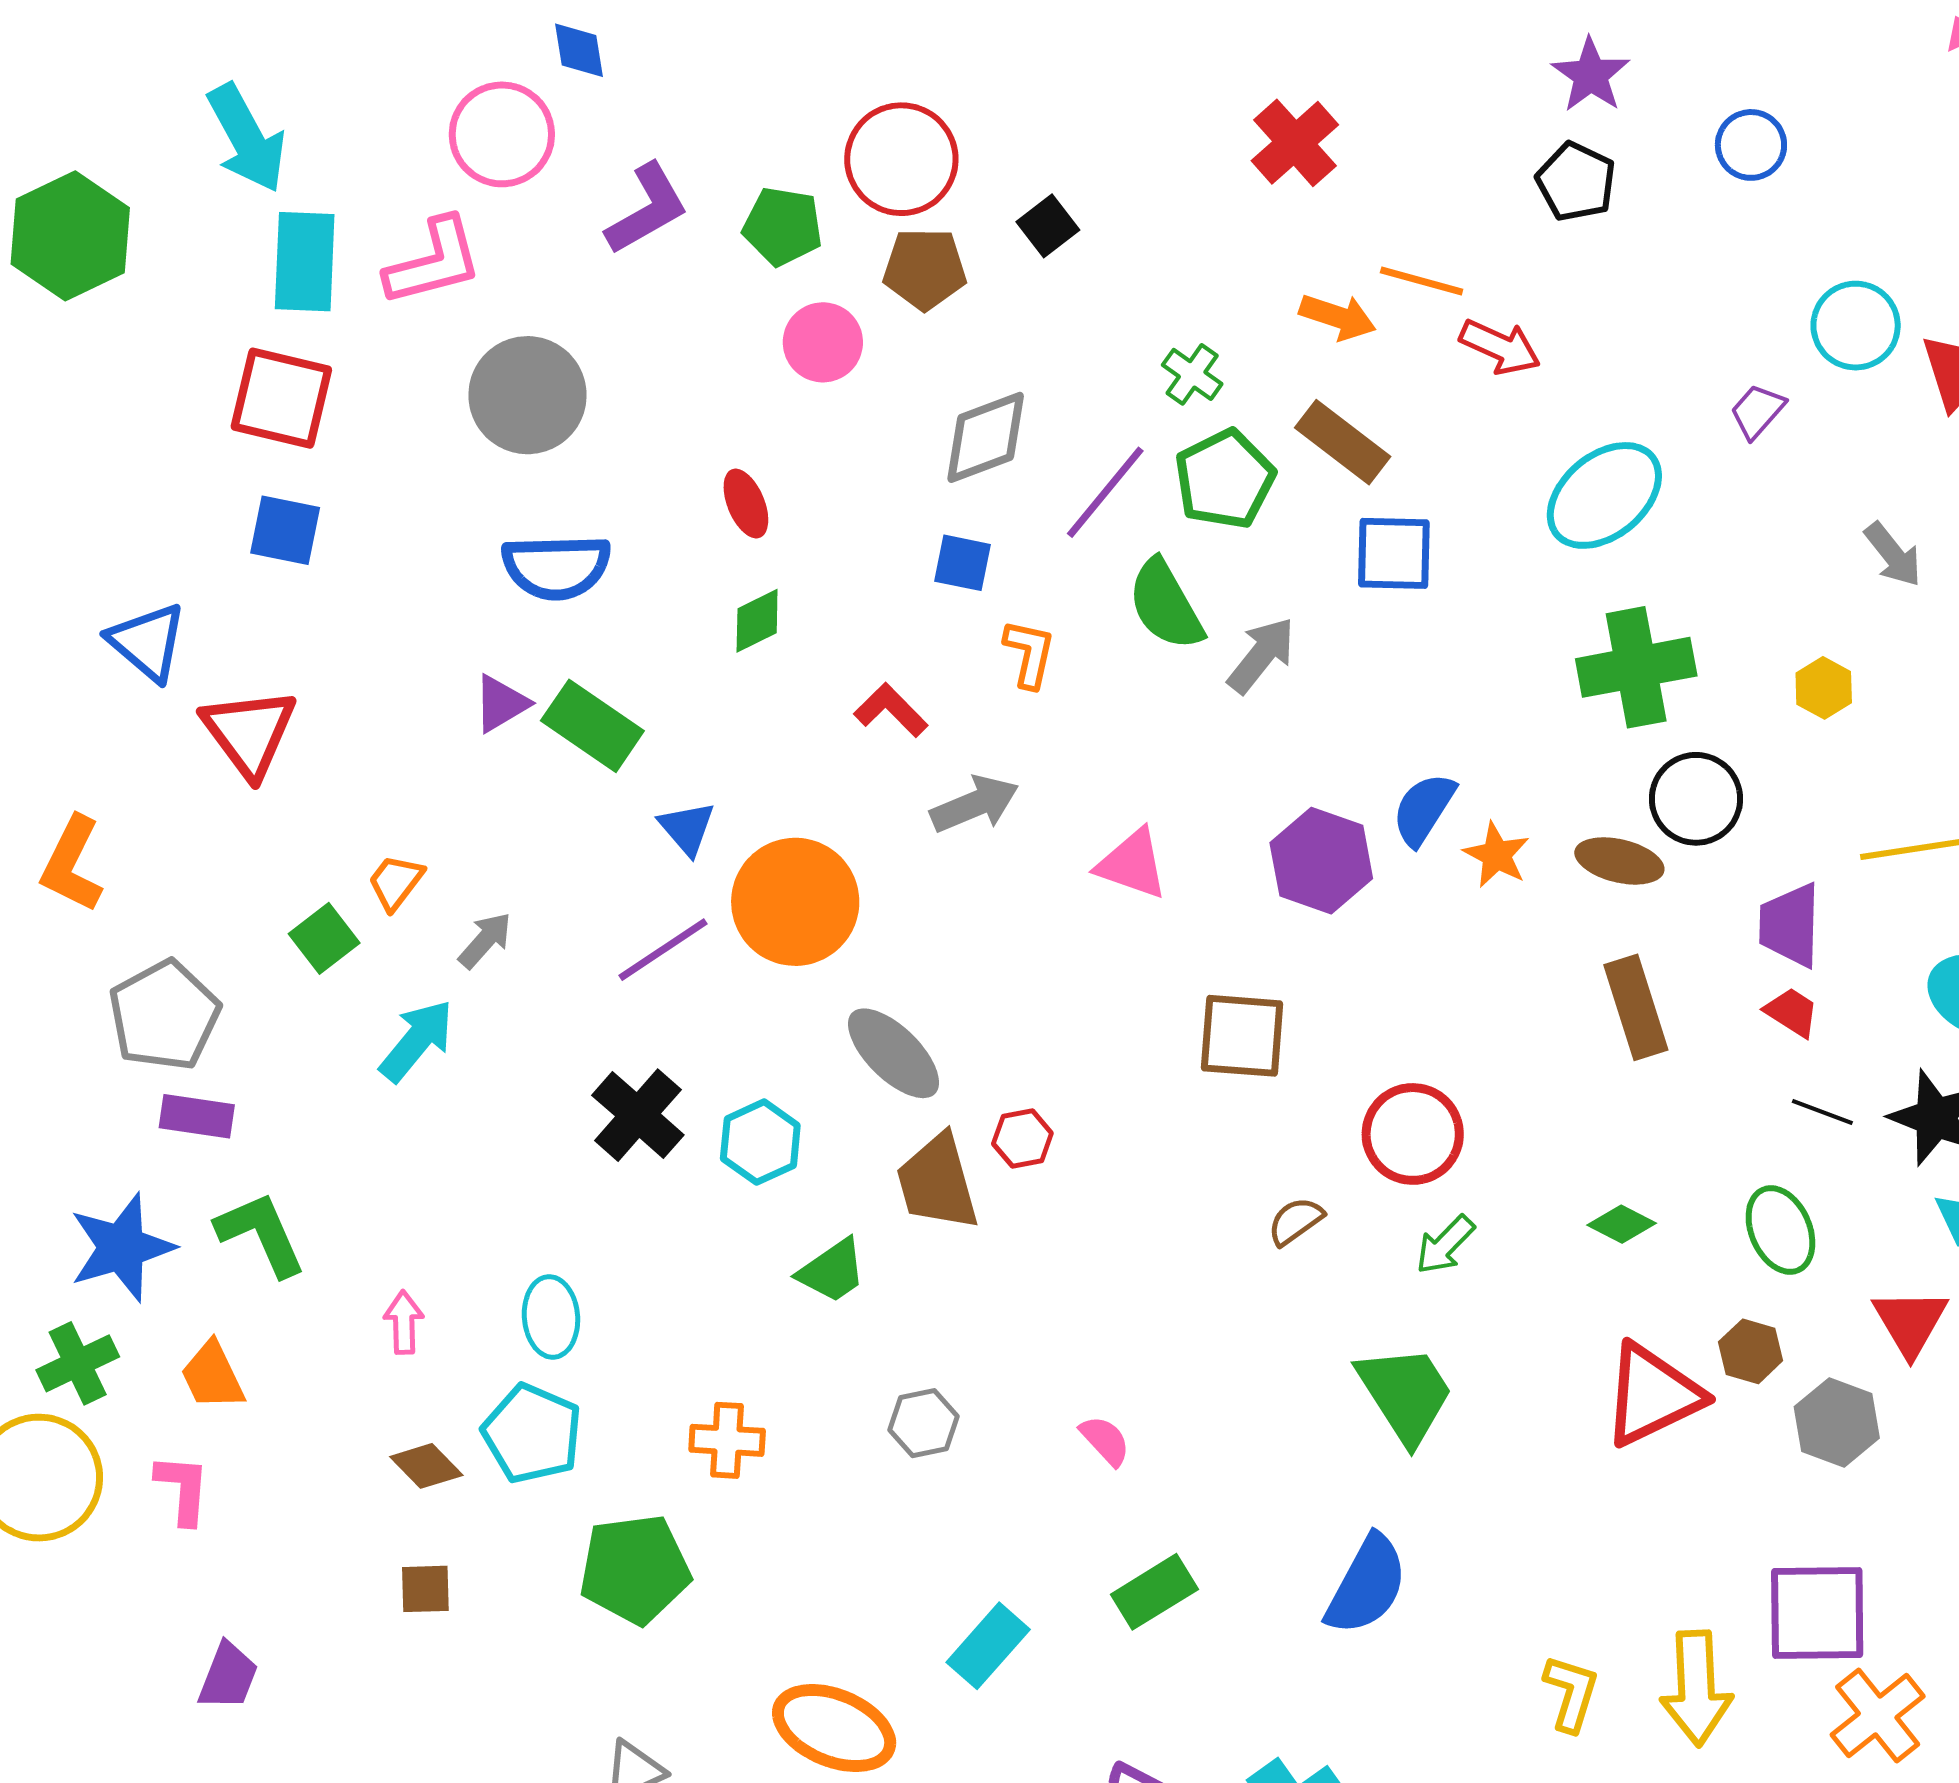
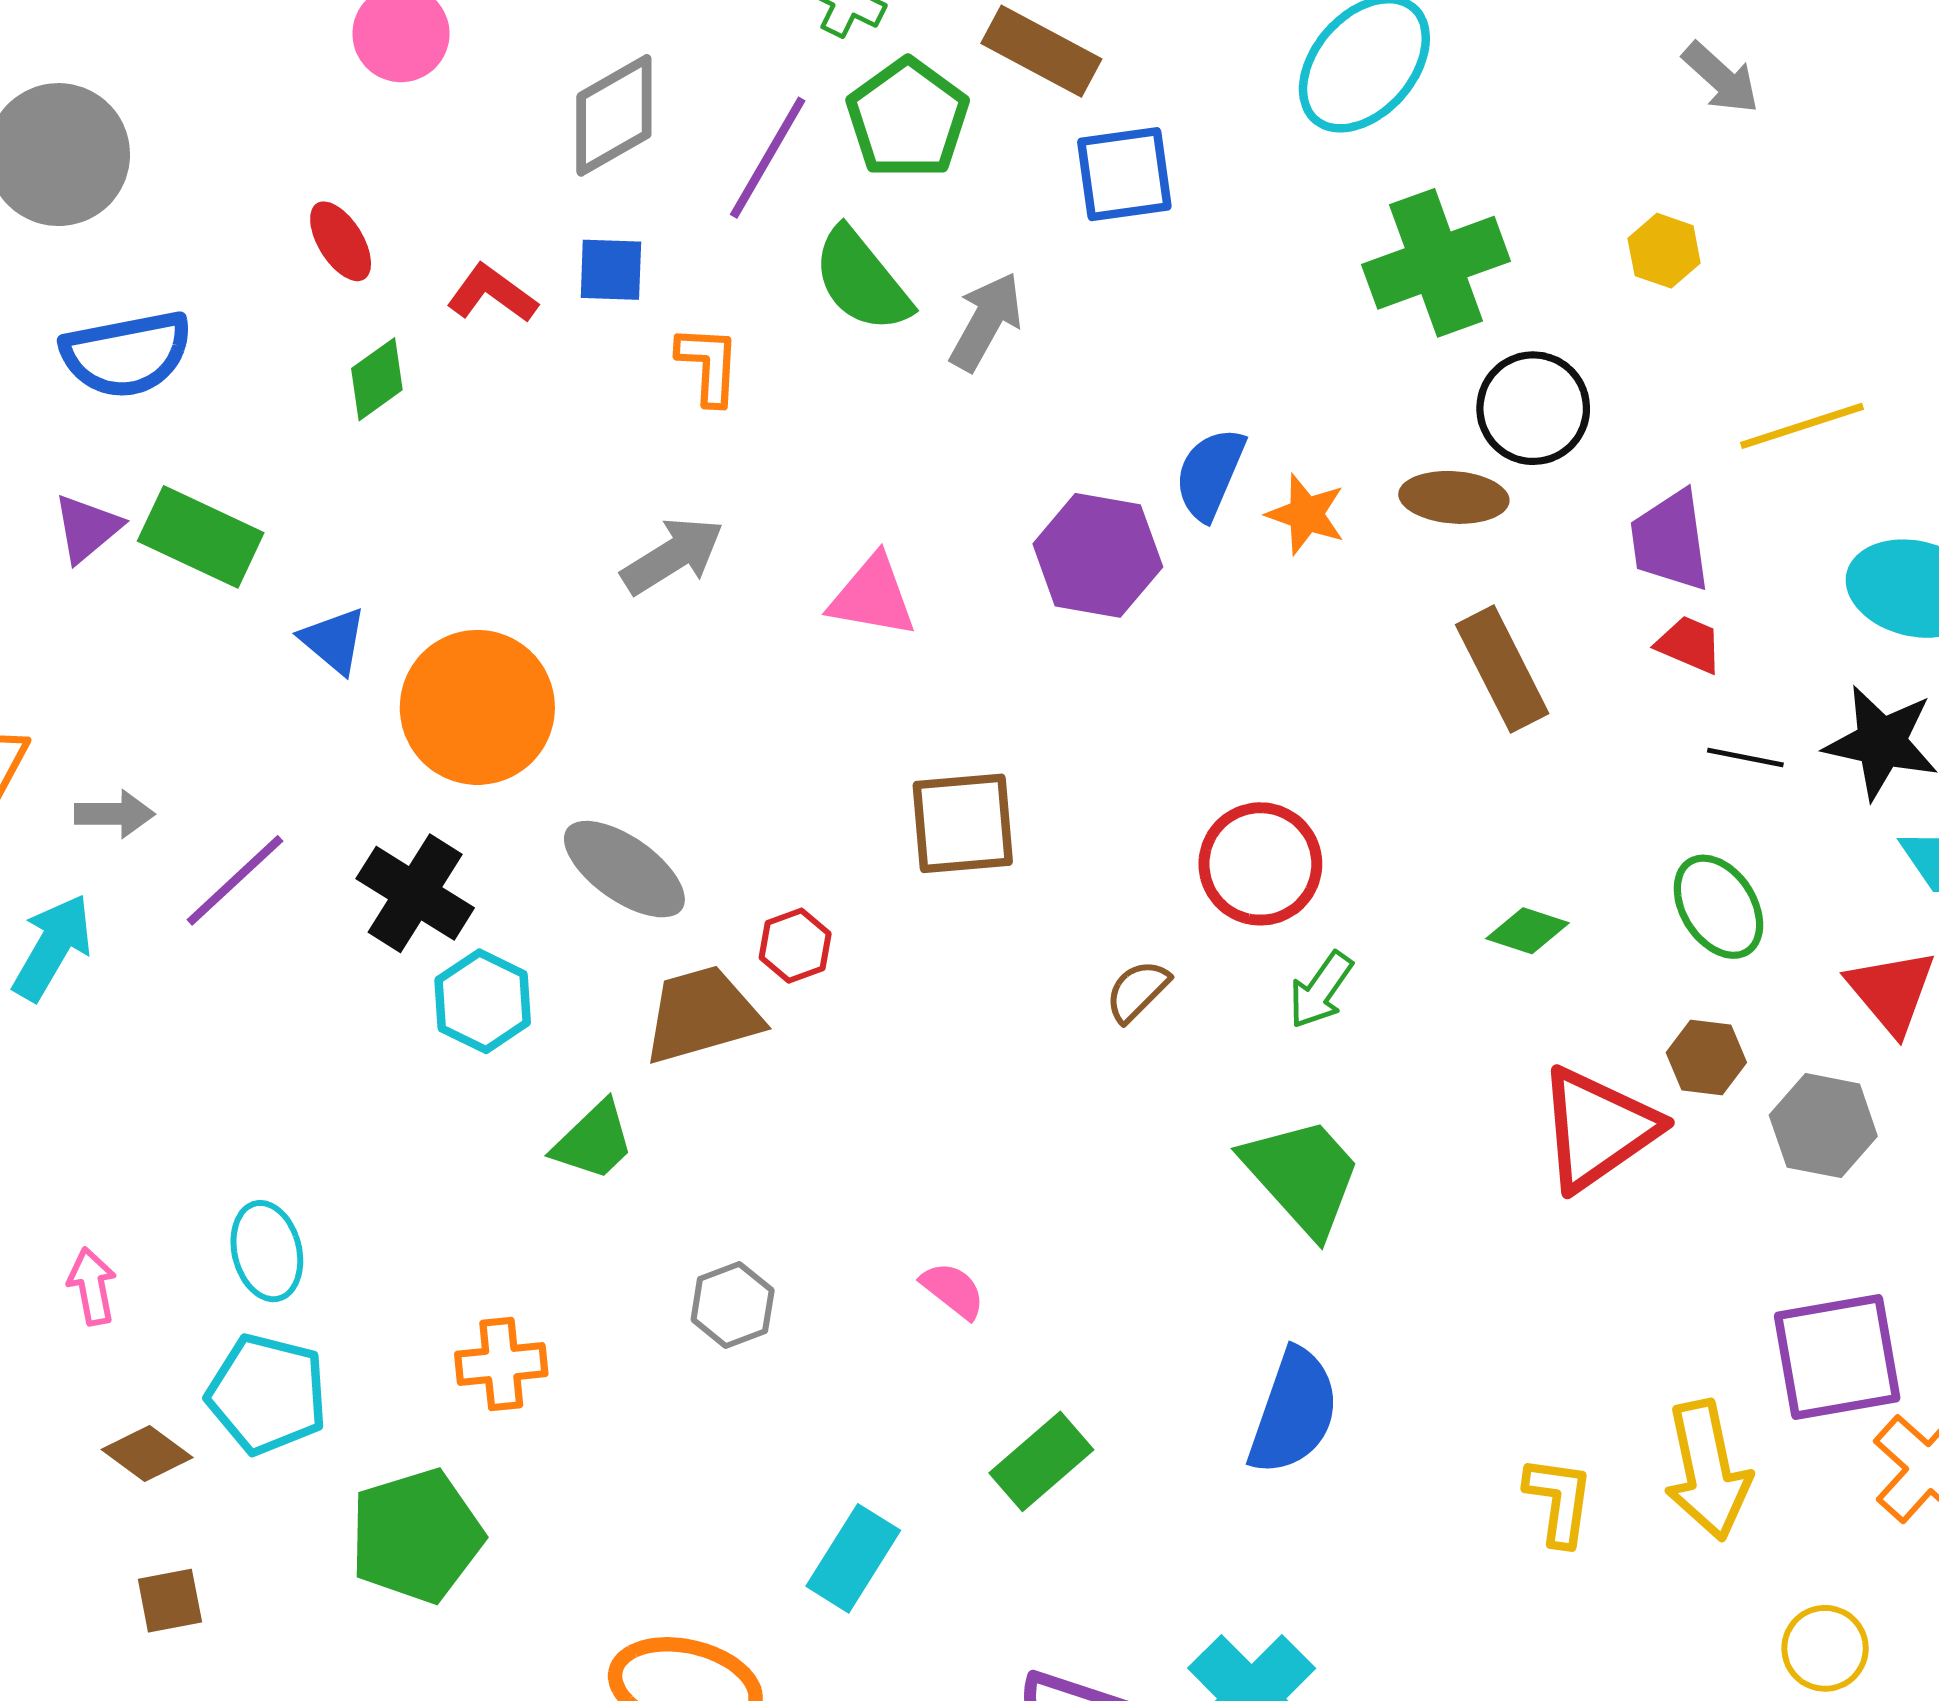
red L-shape: (891, 710) -> (492, 294), moved
gray arrow: (485, 940) -> (115, 814), turned 58
purple line: (663, 950) -> (235, 880), moved
brown square: (1242, 1036) -> (963, 823), moved
black cross: (638, 1115) -> (415, 893), moved
brown trapezoid: (937, 1182) -> (702, 1015), turned 99

